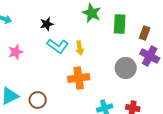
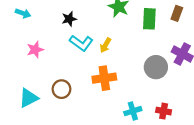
brown rectangle: (145, 33) -> (177, 13), moved
yellow arrow: (80, 48) -> (105, 45), turned 40
brown circle: (38, 100) -> (61, 89), moved

